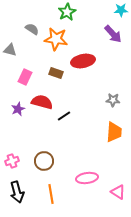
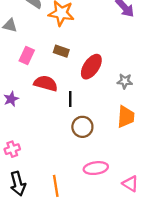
red ellipse: (83, 61) -> (91, 67), moved, turned -45
purple star: (18, 109) -> (11, 99), moved
black line: (64, 116) -> (70, 99), turned -56
brown circle: (44, 161) -> (82, 127), moved

